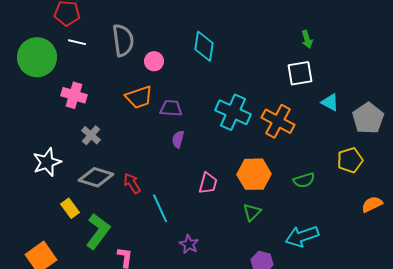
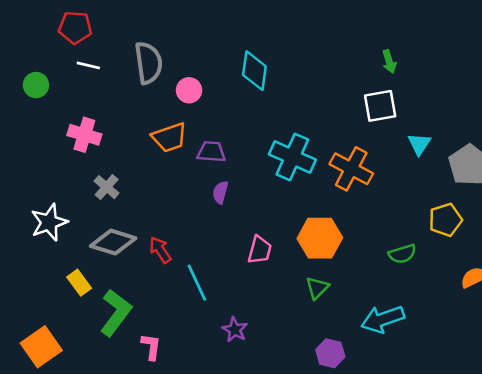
green circle: (37, 57) -> (36, 85), size x0.5
cyan triangle: (330, 102) -> (419, 144), turned 36
green semicircle: (304, 180) -> (402, 254), moved

